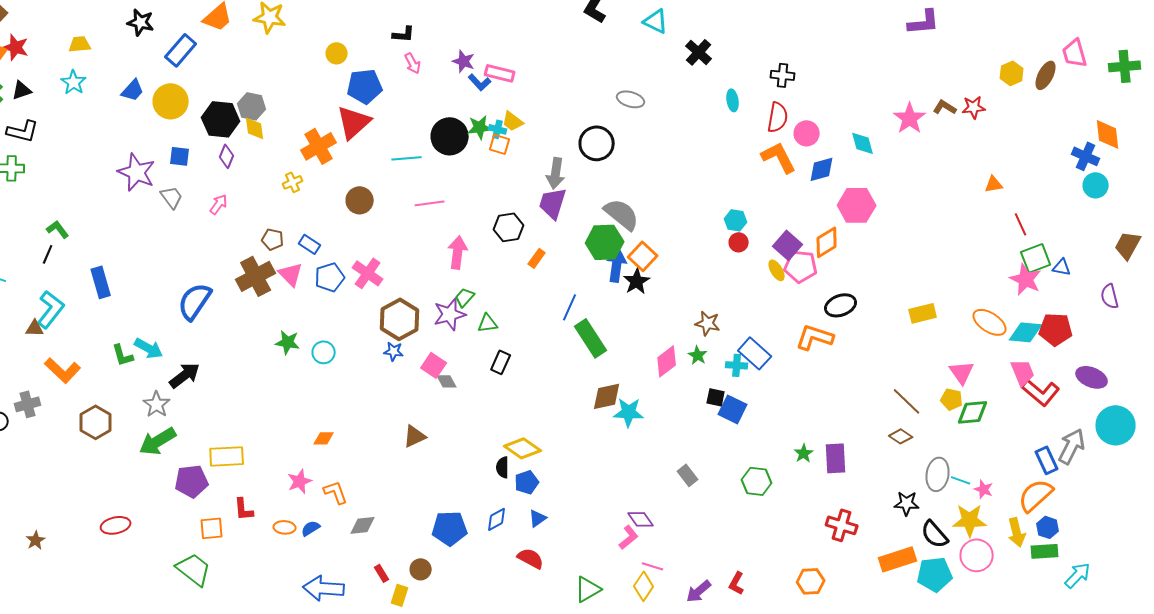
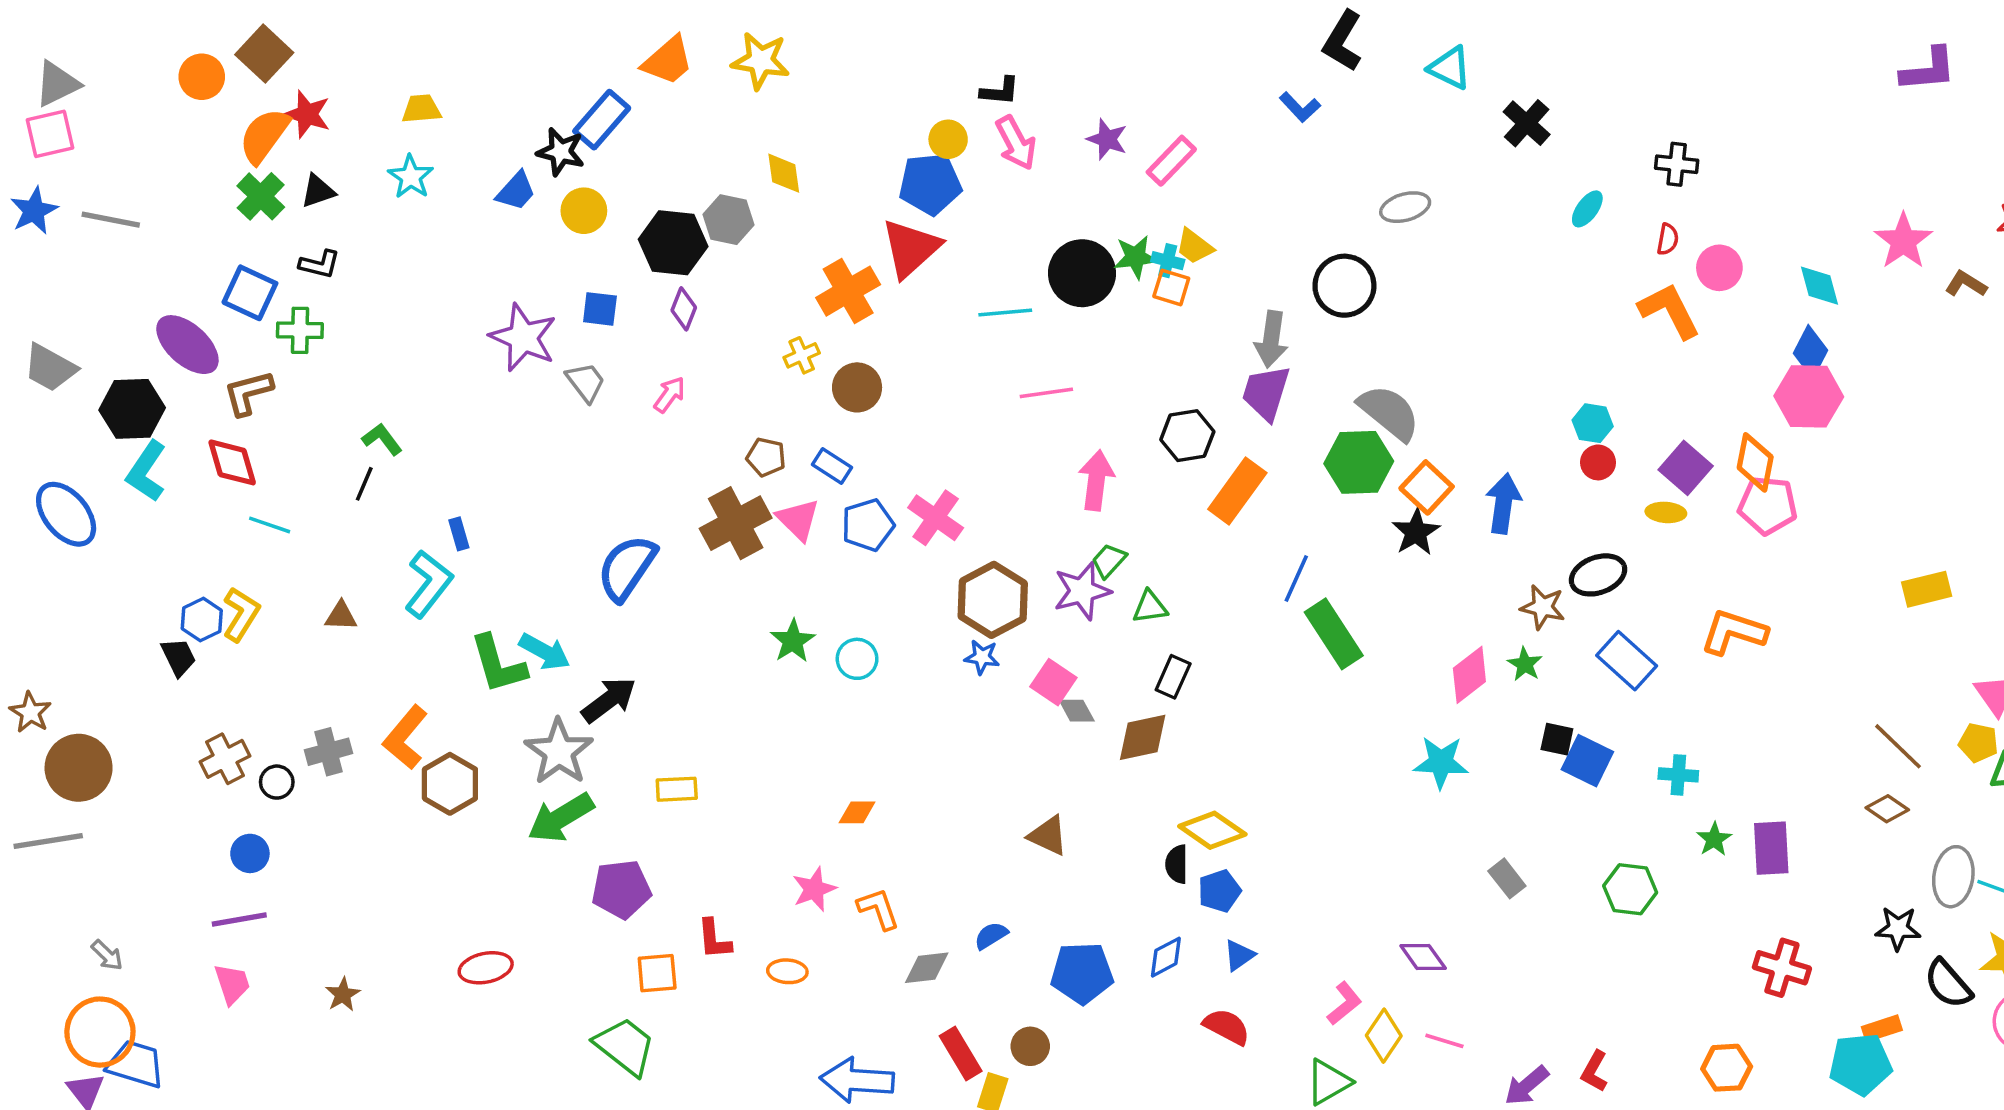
black star: (141, 22) -> (561, 152), moved
yellow circle: (337, 53) -> (948, 139), moved
pink arrow: (413, 63) -> (1016, 143), size x1.4
pink rectangle: (500, 73) -> (1171, 161), turned -60
blue L-shape: (480, 82) -> (1300, 107), moved
gray ellipse: (631, 99) -> (1405, 207), turned -32
cyan ellipse: (733, 100) -> (1587, 209), turned 45
yellow circle: (171, 101) -> (584, 211), size x0.7
brown L-shape: (945, 107) -> (1966, 284), moved
red semicircle: (778, 117) -> (1668, 239), size x0.6
yellow diamond: (255, 128) -> (784, 173), moved
black L-shape: (23, 131) -> (320, 264), size x0.7
blue diamond: (822, 169) -> (1810, 352), moved, turned -48
brown circle: (360, 200) -> (857, 387), moved
orange diamond: (827, 242) -> (1755, 462), turned -48
orange rectangle: (537, 258) -> (1237, 491), size x1.8
blue arrow: (617, 265) -> (1503, 504), moved
pink pentagon: (801, 266) -> (1768, 505), moved
yellow ellipse: (777, 270) -> (1666, 512), turned -55
blue rectangle: (101, 282) -> (459, 534), size x0.6
black ellipse: (841, 305) -> (1598, 575), moved
cyan L-shape: (51, 309) -> (429, 584), moved
green star: (288, 342) -> (793, 641), turned 30
green L-shape: (123, 355) -> (498, 664), size x1.5
cyan cross: (737, 365) -> (1678, 775), moved
orange L-shape: (63, 370) -> (405, 737), moved, turned 87
brown diamond: (607, 396) -> (1143, 737), moved
gray star: (157, 404) -> (559, 752), size x1.4
cyan star: (629, 412) -> (1441, 762), moved
brown triangle: (415, 436) -> (1048, 836), moved, turned 50
yellow rectangle: (227, 456) -> (677, 789), moved, size x0.7
blue semicircle: (311, 528) -> (991, 936), moved
pink L-shape: (629, 537) -> (1344, 1003), moved
orange rectangle: (898, 559) -> (1882, 1028), size x0.6
red rectangle: (382, 573) -> (961, 1053), size x1.6
cyan pentagon: (935, 574) -> (1860, 1064), moved
yellow diamond: (644, 586) -> (1384, 1036), moved

